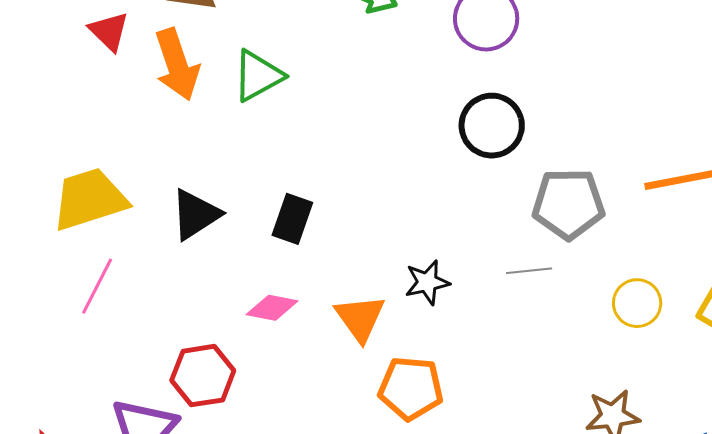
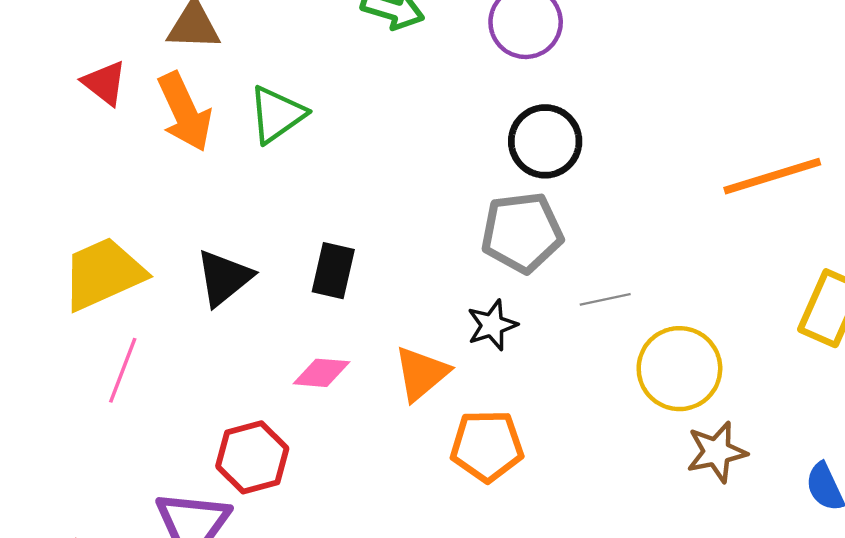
gray pentagon: (568, 204) -> (522, 232), moved
yellow circle: (637, 303) -> (679, 369), moved, size x1.5
orange triangle: (360, 318) -> (421, 373), turned 32

